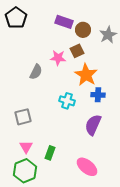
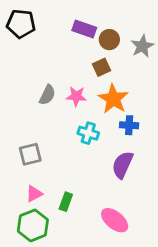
black pentagon: (16, 18) -> (21, 24), turned -30
pink star: (58, 58) -> (76, 96), moved
pink triangle: (26, 147) -> (34, 194), turned 32

